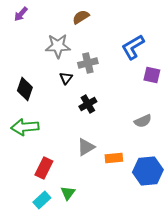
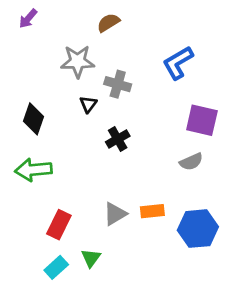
gray cross: (88, 63) -> (118, 84), turned 30
purple square: (152, 75) -> (202, 120), moved, size x1.4
gray triangle: (86, 147) -> (115, 214), moved

